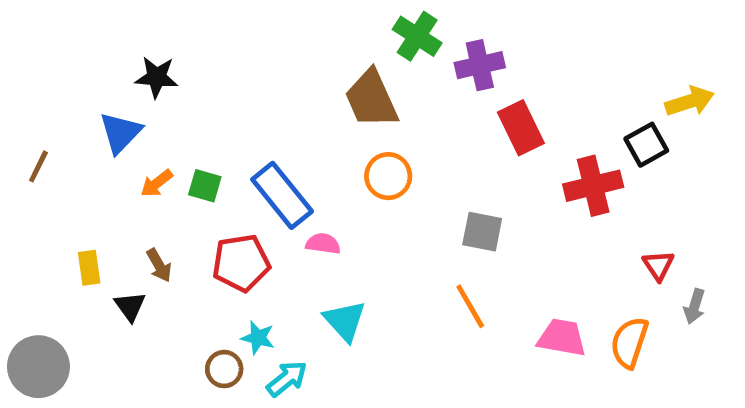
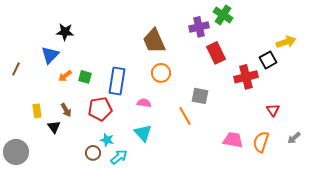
green cross: (417, 36) -> (223, 15), moved
blue rectangle: (282, 195) -> (117, 81), turned 48
pink semicircle: (323, 244) -> (144, 103), moved
orange line: (470, 306) -> (185, 116), moved
gray arrow: (694, 306) -> (294, 138), moved, turned 32

